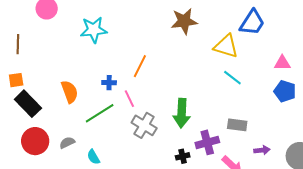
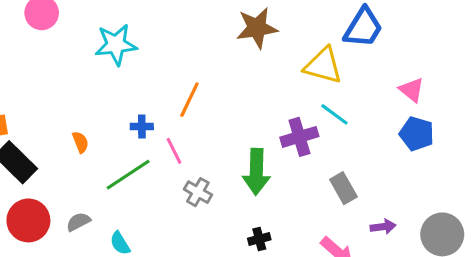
pink triangle: (282, 63) -> (412, 90), turned 42
orange semicircle: (70, 92) -> (80, 142), size x0.6
gray cross: (144, 125) -> (198, 192), size x0.7
gray rectangle: (237, 125) -> (343, 188), turned 54
purple cross: (207, 142) -> (299, 137), moved

